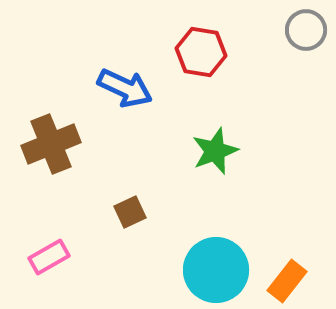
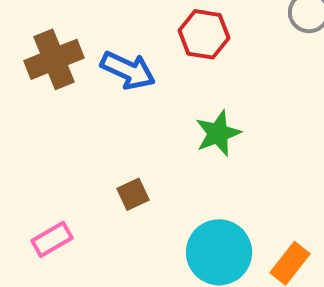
brown cross: (51, 144) -> (54, 59), moved

